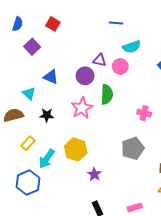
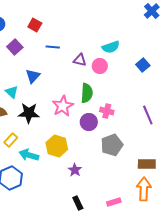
blue line: (116, 23) -> (53, 47), moved
purple circle: (85, 76) -> (89, 122), moved
blue triangle: (51, 77) -> (33, 76), turned 49
pink cross: (144, 113) -> (107, 111), moved
black star: (47, 115) -> (29, 113), size x1.5
cyan arrow: (47, 159) -> (29, 155), turned 72

